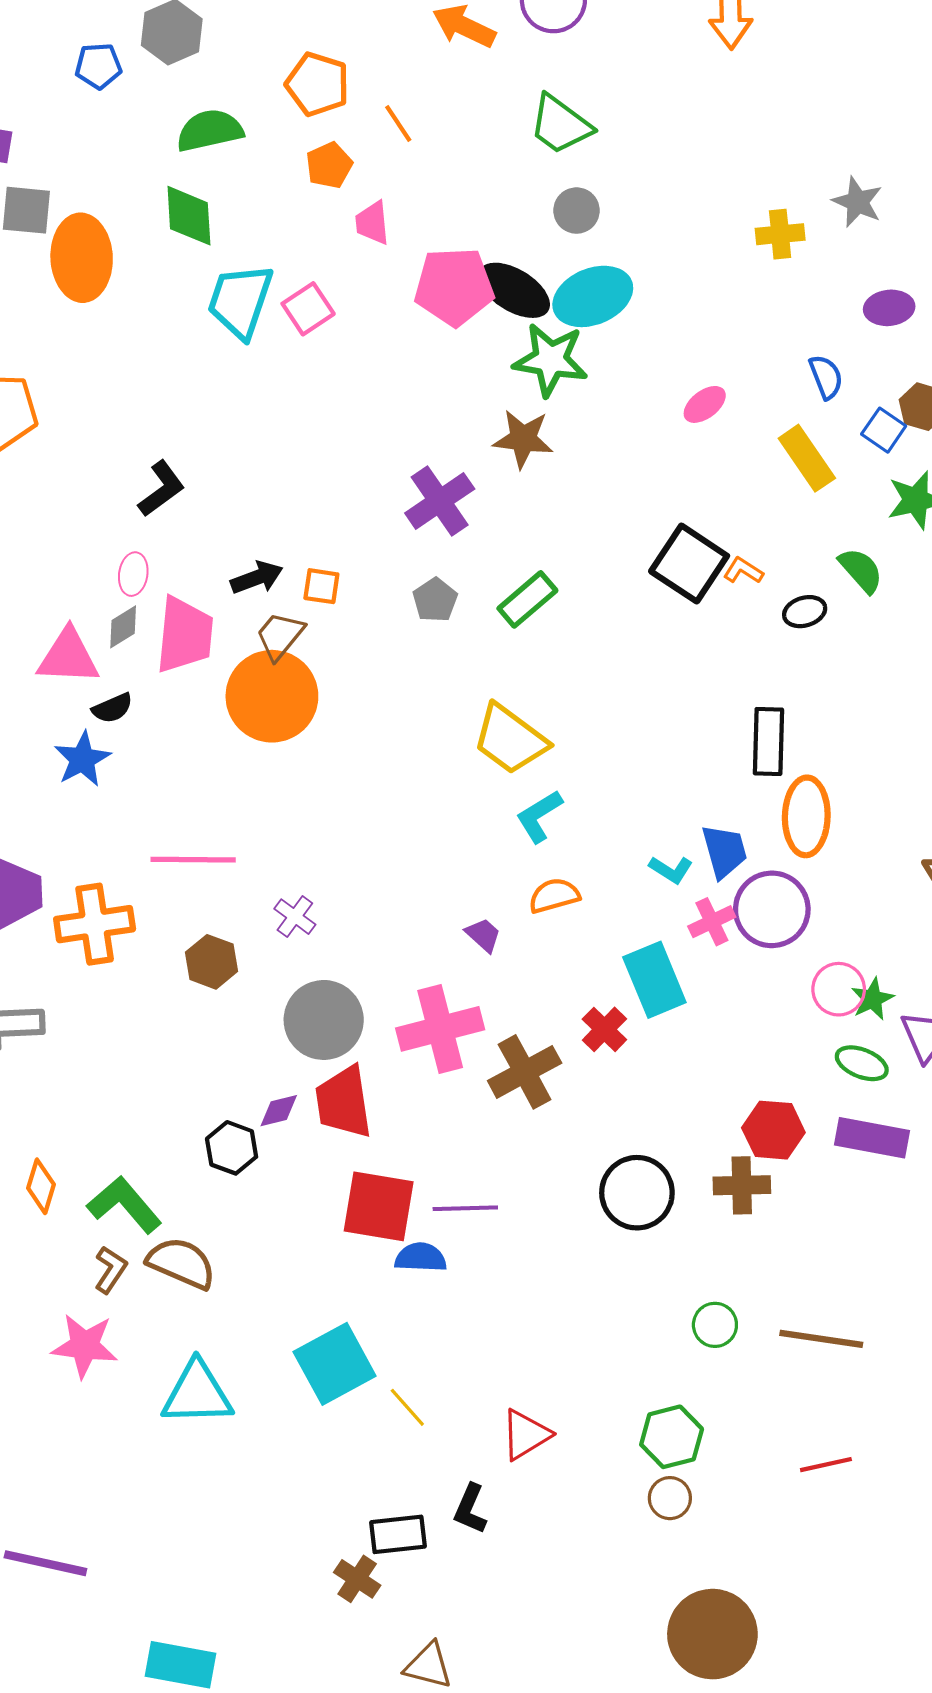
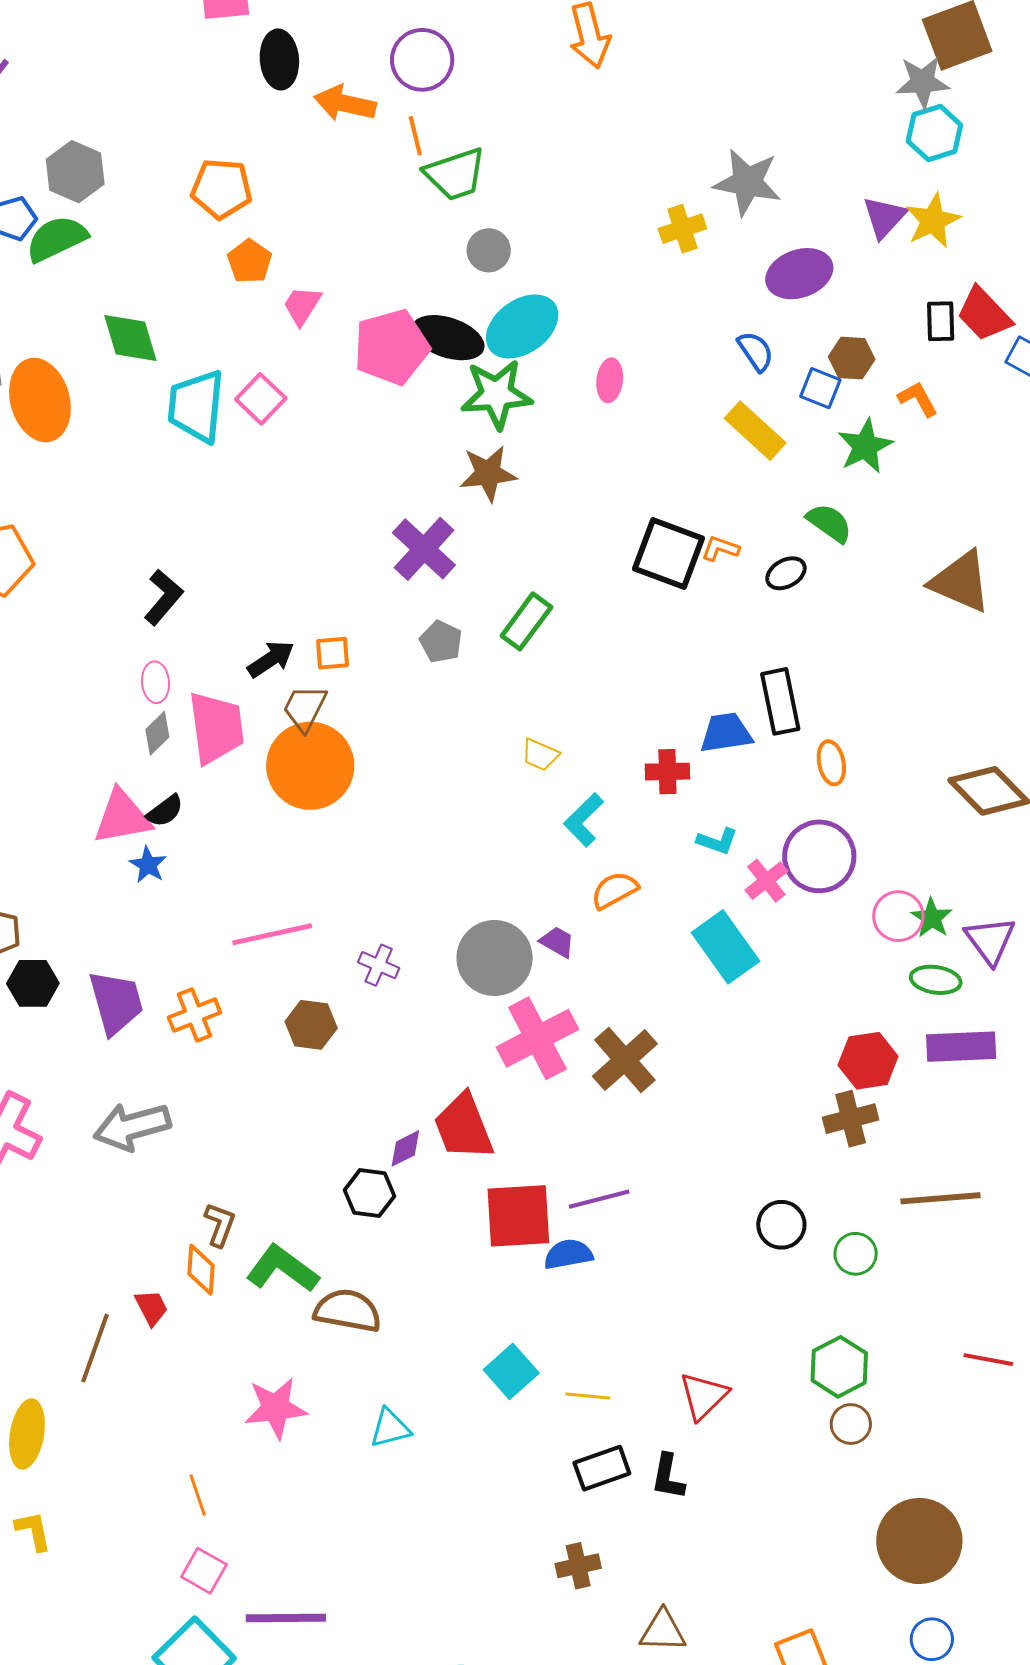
orange line: (398, 123) -> (415, 136), moved, turned 33
green trapezoid: (560, 125) -> (455, 174), turned -42
green semicircle: (210, 130) -> (57, 239), moved
gray star: (857, 202) -> (747, 182), size x1.4
pink trapezoid: (372, 223) -> (302, 305), turned 51
purple ellipse: (889, 308) -> (799, 274), size x1.4
pink ellipse: (705, 404) -> (610, 380), moved, turned -33
pink triangle: (68, 657) -> (122, 817), moved
yellow trapezoid: (510, 739) -> (540, 755), size x0.5
blue star: (82, 759) -> (148, 865), size x0.7
orange ellipse: (806, 816) -> (831, 763), size x0.6
blue trapezoid: (724, 851) -> (726, 733), moved, turned -70
orange cross: (95, 924) -> (195, 1015), size x0.7
gray circle: (324, 1020) -> (495, 958), moved
red cross: (604, 1029) -> (667, 772), moved, turned -33
black circle: (637, 1193) -> (781, 1225), moved, size x0.7
brown L-shape: (111, 1270) -> (220, 1225), moved
brown line: (821, 1339) -> (941, 1198), moved
cyan square: (335, 1364) -> (511, 1371), size x0.7
cyan triangle: (197, 1393) -> (390, 1428), size x0.6
yellow line: (407, 1407) -> (588, 1396), turned -30
red line: (826, 1465) -> (988, 1360), turned 36
black rectangle: (398, 1534) -> (602, 1468), moved
brown cross: (357, 1579) -> (578, 1566), turned -33

